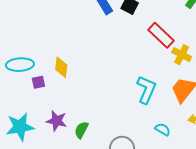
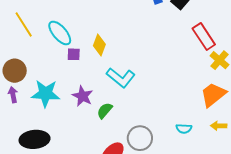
cyan ellipse: (20, 65) -> (60, 33), turned 40
cyan L-shape: (146, 90) -> (121, 78), moved, turned 92
cyan semicircle: (163, 129) -> (184, 129), turned 140

